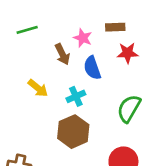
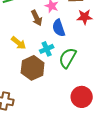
green semicircle: (129, 109) -> (68, 58), moved
brown hexagon: (73, 132) -> (33, 68), moved

